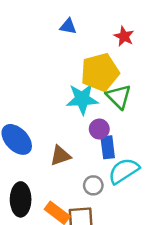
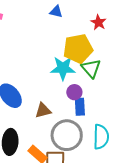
cyan semicircle: (124, 171) -> (101, 137), moved, turned 120
gray circle: (93, 185) -> (67, 135), size x2.0

